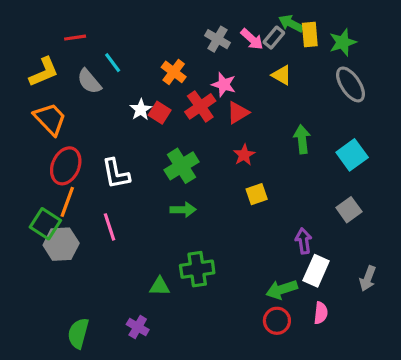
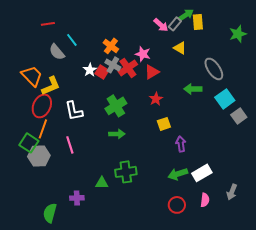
green arrow: (291, 23) -> (186, 15), turned 119
gray cross: (217, 39) -> (113, 65), moved
green star: (343, 42) -> (238, 34), moved
yellow L-shape: (44, 72) -> (51, 86), moved
gray ellipse: (350, 84) -> (214, 69), moved
green arrow: (302, 139) -> (193, 89), turned -84
gray square: (349, 210) -> (239, 116), moved
purple arrow: (304, 241) -> (181, 144), moved
white rectangle: (316, 271) -> (202, 173), turned 36
gray arrow: (368, 279) -> (232, 192), moved
green arrow: (282, 289) -> (178, 174), moved
purple cross: (138, 327) -> (77, 198), moved, turned -32

